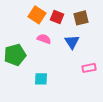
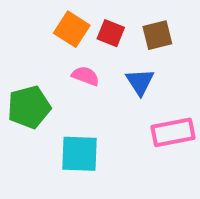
pink rectangle: (89, 68) -> (173, 132), size x1.5
cyan square: (41, 79) -> (80, 154), size x1.5

